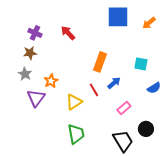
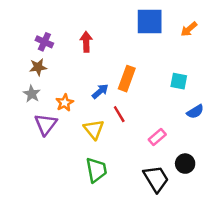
red arrow: (68, 33) -> (86, 42), turned 42
blue arrow: (114, 83) -> (100, 91), moved
yellow triangle: (74, 102) -> (94, 129), turned -36

